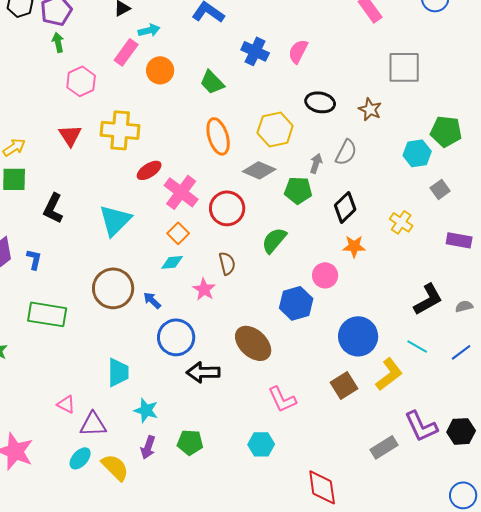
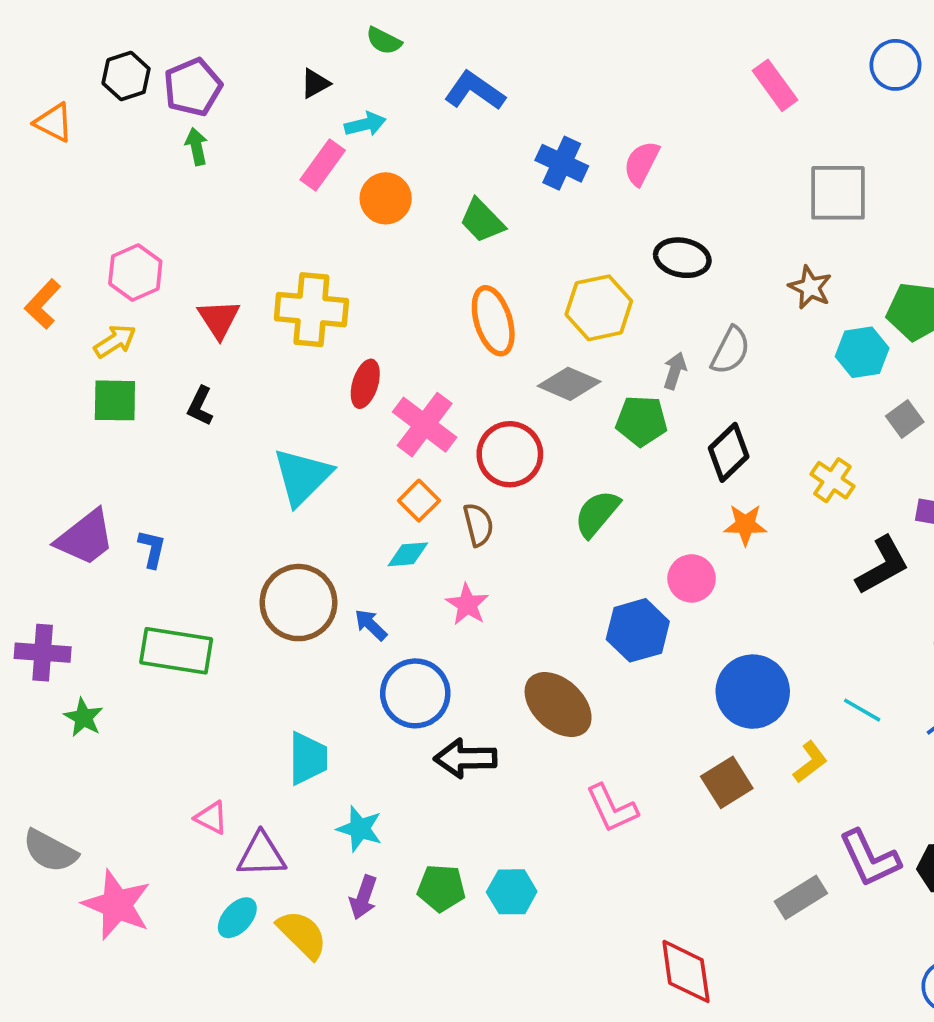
pink hexagon: (81, 81) -> (135, 273), moved
brown star: (370, 109) -> (810, 287), moved
red ellipse: (149, 170) -> (365, 384), turned -40
black L-shape: (53, 208) -> (200, 406), moved, size x0.7
brown semicircle: (227, 263) -> (478, 525), moved
black L-shape: (428, 299) -> (882, 565), moved
yellow L-shape: (389, 374) -> (810, 762), size x0.7
cyan hexagon: (261, 444) -> (512, 892), moved

